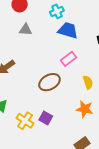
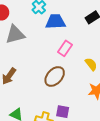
gray triangle: (26, 30) -> (15, 34), size x1.5

